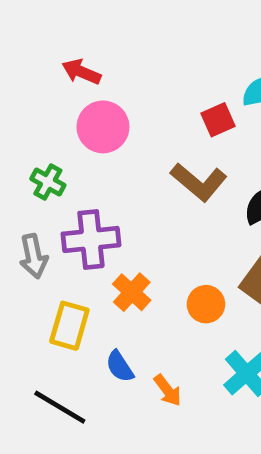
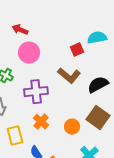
purple cross: (91, 239) -> (36, 92), moved
yellow rectangle: (69, 326) -> (15, 136), turned -30

